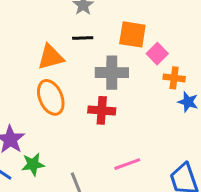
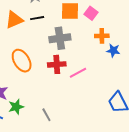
pink square: (157, 54) -> (91, 13), moved
orange triangle: (51, 57) -> (14, 20), moved
pink line: (127, 164) -> (78, 73), moved

